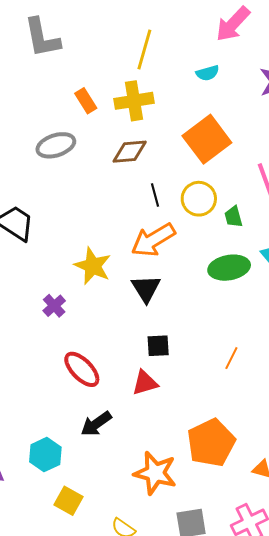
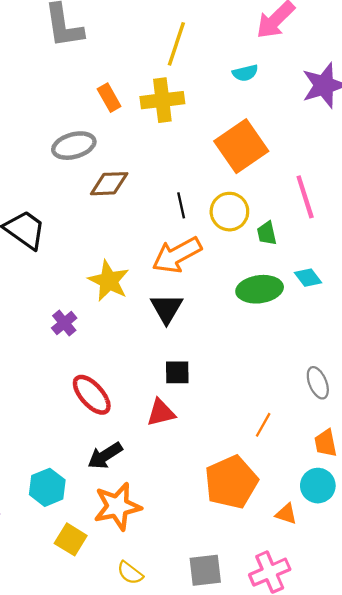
brown diamond: (130, 152) -> (109, 184), moved
orange line: (231, 358) -> (263, 425), moved
orange star: (155, 473) -> (117, 506), moved, turned -30

